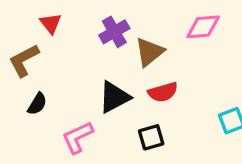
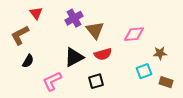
pink diamond: (203, 27) -> (134, 34), moved
brown triangle: (149, 52) -> (95, 30), turned -30

